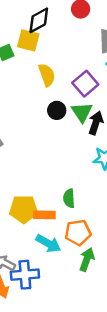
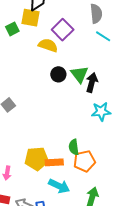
yellow semicircle: (47, 75) -> (48, 45), turned -48
purple square: (85, 84) -> (63, 30), moved
orange pentagon: (78, 233) -> (84, 161), moved

